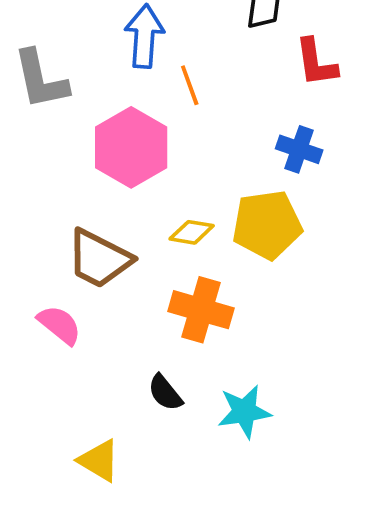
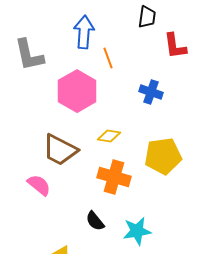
blue cross: (299, 149) -> (151, 92), moved
yellow pentagon: (267, 225) -> (163, 156), moved

